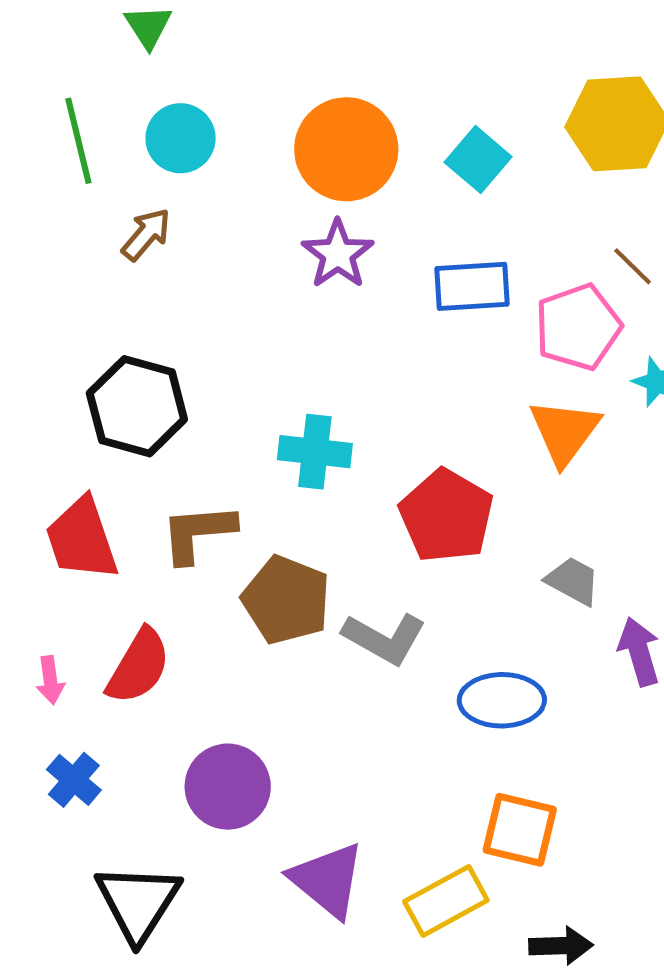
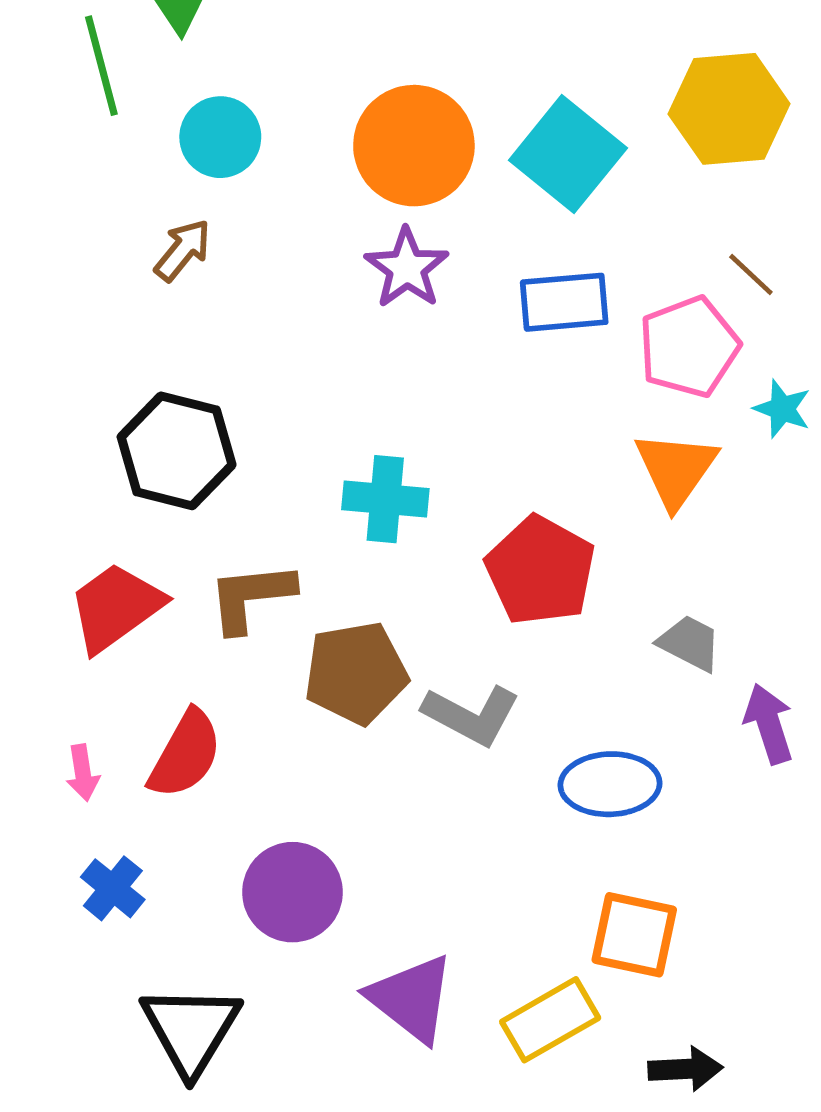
green line: (78, 141) -> (101, 66), moved
cyan square: (478, 160) -> (568, 154), size x1.5
red trapezoid: (82, 539) -> (116, 607), turned 74
brown pentagon: (286, 600) -> (356, 673), turned -30

